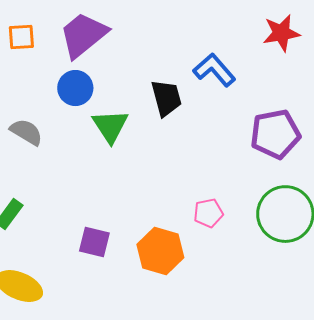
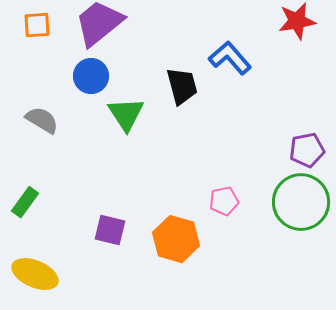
purple pentagon: (275, 134) -> (307, 150), moved, size x0.7

